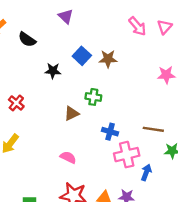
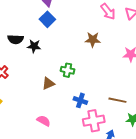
black semicircle: (27, 39) -> (16, 39), moved, turned -35
blue square: (82, 56) -> (47, 19), moved
brown star: (108, 59) -> (93, 40), moved

